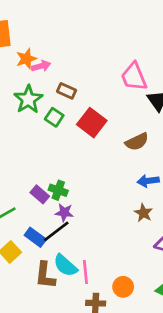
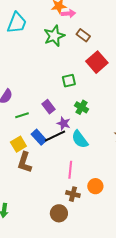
green square: (54, 117) -> (69, 81), moved, turned 32
green cross: (58, 190) -> (81, 107), moved
cyan semicircle: (65, 265) -> (80, 139), moved
brown L-shape: (45, 275) -> (25, 162), moved

